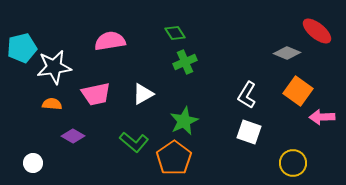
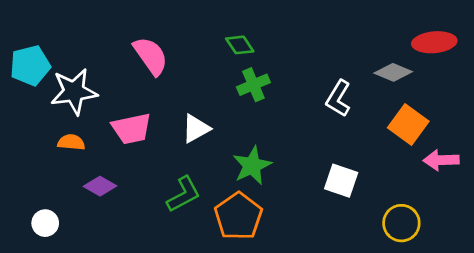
red ellipse: (317, 31) -> (434, 42), turned -44
pink semicircle: (110, 41) -> (151, 56), turned 64
white L-shape: (247, 95) -> (338, 98), moved
green L-shape: (134, 142) -> (184, 194), turned -68

